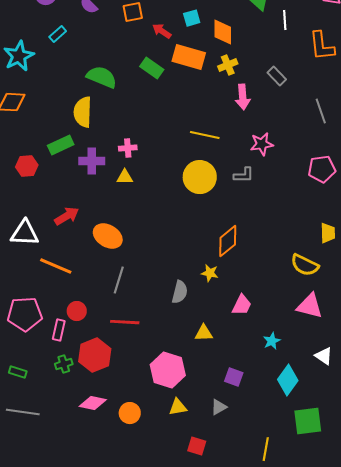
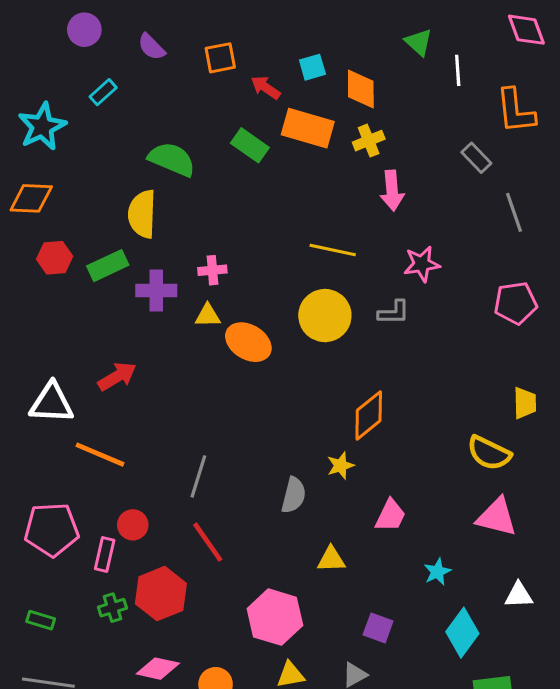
gray rectangle: (277, 76) -> (476, 158), moved
red hexagon: (27, 166) -> (55, 258), moved
orange ellipse: (108, 236) -> (248, 342), moved
yellow star: (210, 273) -> (341, 466), turned -30
red line: (125, 322) -> (208, 542), turned 52
white triangle: (324, 356) -> (519, 595), turned -36

